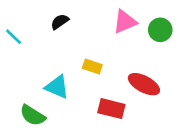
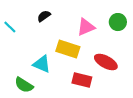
pink triangle: (125, 22) -> (86, 27), moved
yellow rectangle: (92, 66) -> (68, 49), size x1.6

